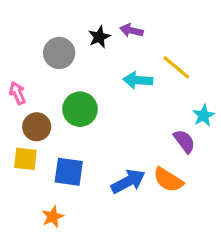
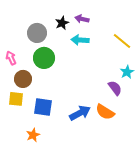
yellow line: (176, 67) -> (122, 41), moved
cyan arrow: (138, 80) -> (80, 40), moved
green circle: (80, 109) -> (44, 58), moved

